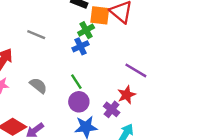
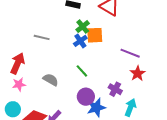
orange square: (100, 15) -> (95, 35), moved
red star: (126, 95) -> (138, 73), moved
purple circle: (79, 102) -> (86, 97), moved

